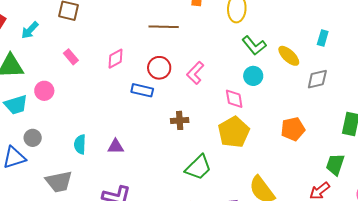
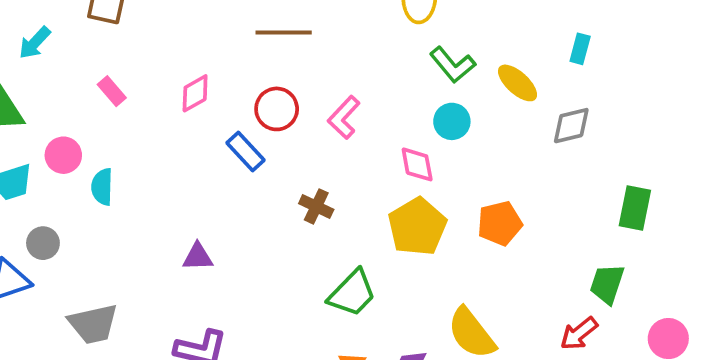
blue rectangle: (142, 90) -> (245, 151), turned 35
brown cross: (180, 120) -> (316, 206), turned 30
orange pentagon: (293, 129) -> (500, 223), moved
cyan semicircle: (80, 144) -> (102, 187), moved

